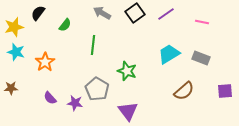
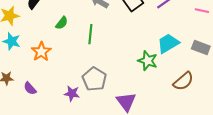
green semicircle: (65, 25) -> (62, 23), moved
green star: (127, 71) -> (148, 61), moved
purple semicircle: (50, 98) -> (30, 88), moved

